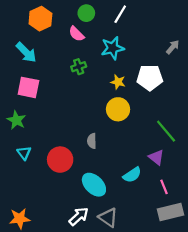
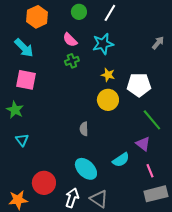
pink semicircle: (76, 34) -> (70, 40), moved
white pentagon: (150, 78) -> (139, 85), moved
red circle: (60, 160) -> (44, 183), moved
white arrow: (79, 216) -> (72, 198), turned -30

